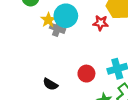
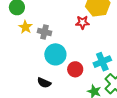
cyan circle: (66, 16) -> (55, 54), moved
yellow star: (48, 20) -> (25, 27), moved

